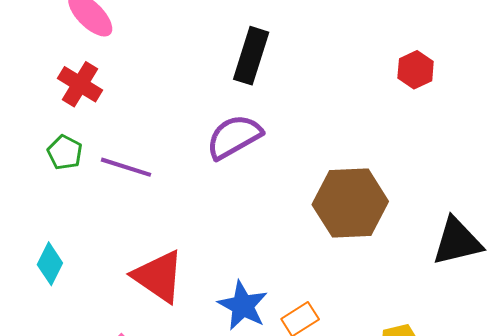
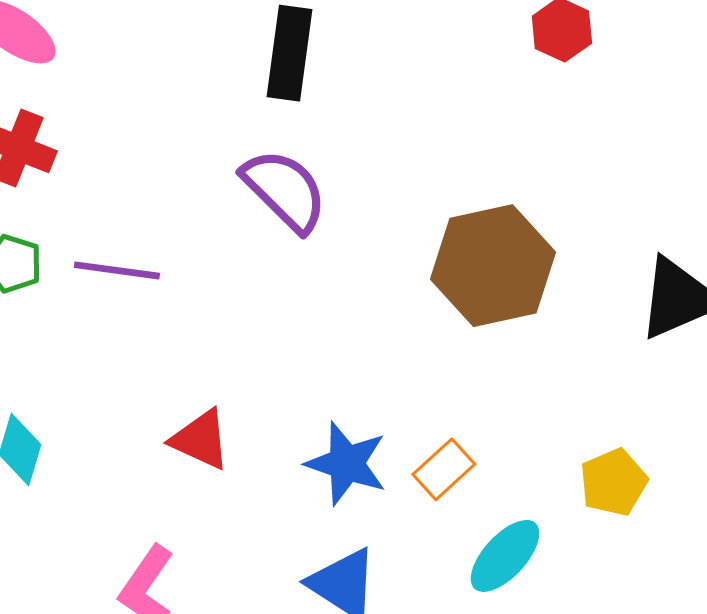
purple semicircle: (234, 137) -> (285, 190), turned 84
red triangle: (158, 276) -> (201, 440), size x0.7

